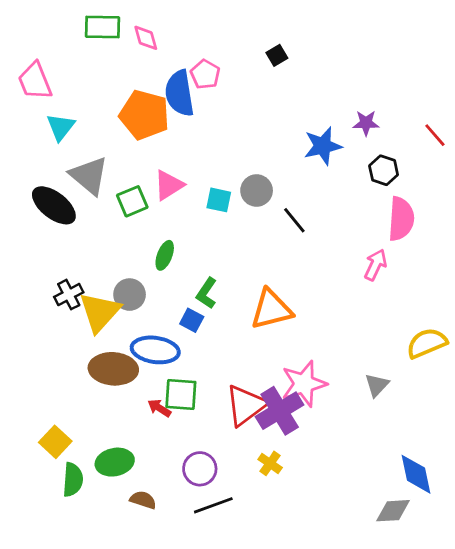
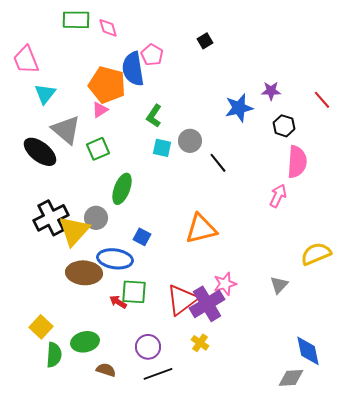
pink triangle: (169, 185) -> (100, 110), moved, size x0.7
green ellipse: (165, 255) -> (122, 189), size x1.4
green L-shape: (207, 293) -> (154, 116), moved
black cross: (69, 295) -> (51, 218), size x1.6
pink star: (304, 384) -> (225, 284), size x0.7

